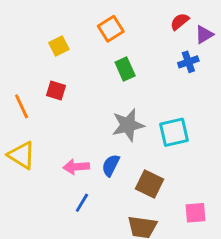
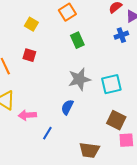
yellow square: (59, 46) -> (31, 24), turned -32
pink arrow: (76, 167) -> (27, 115), moved
brown square: (149, 184) -> (116, 120), moved

